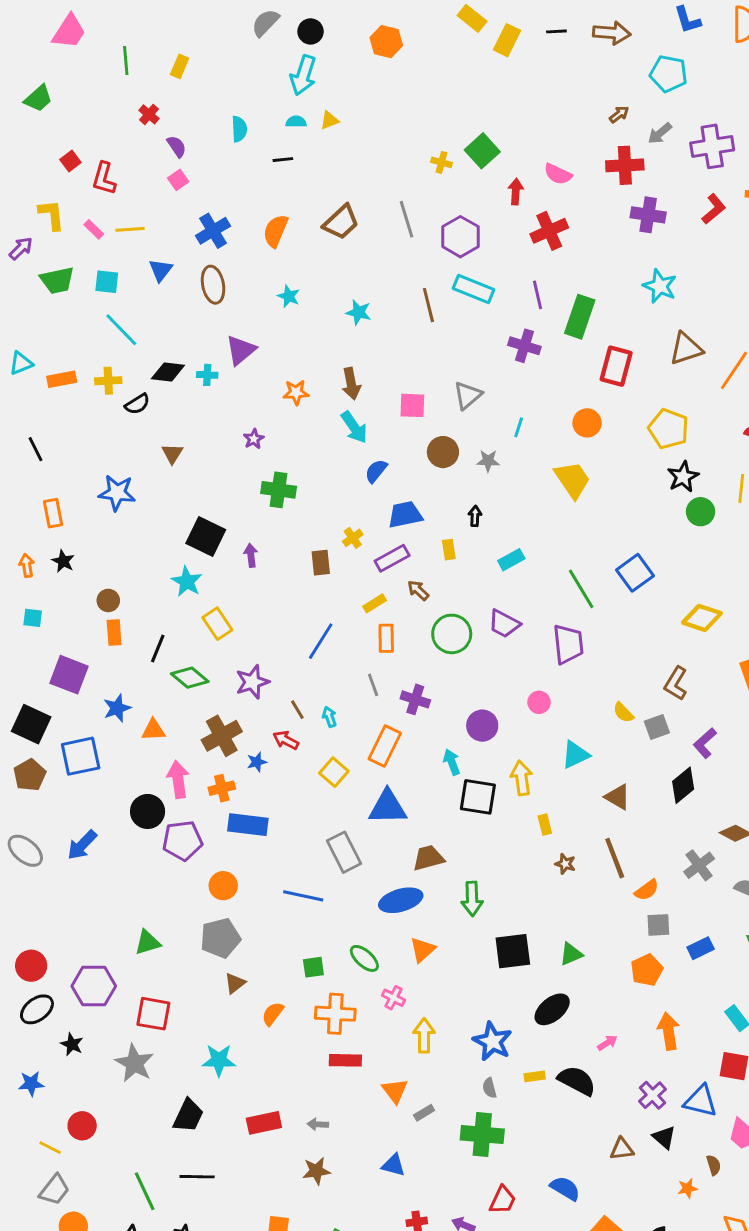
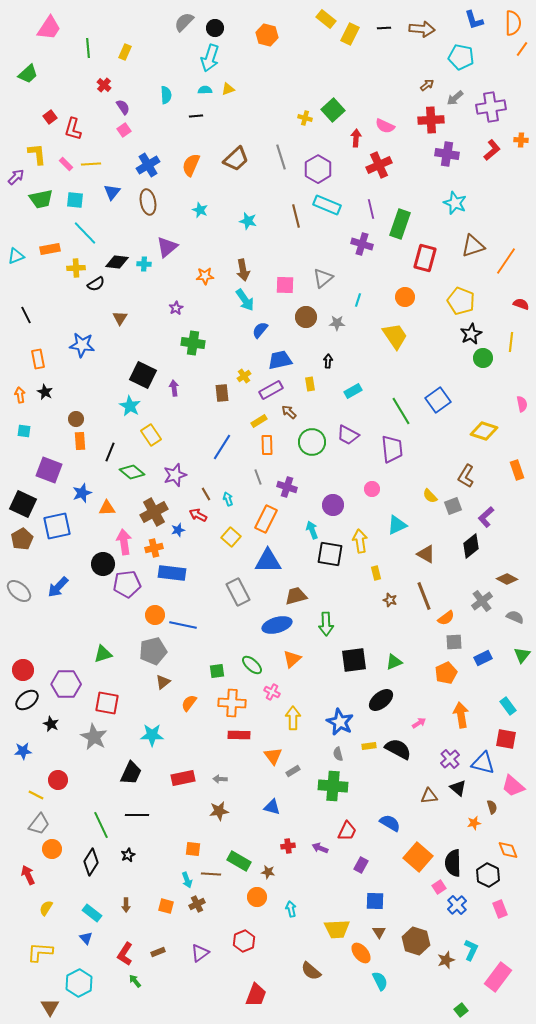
orange rectangle: (62, 379) -> (50, 249), moved
blue line: (303, 896) -> (183, 625), moved

